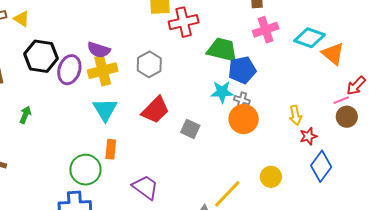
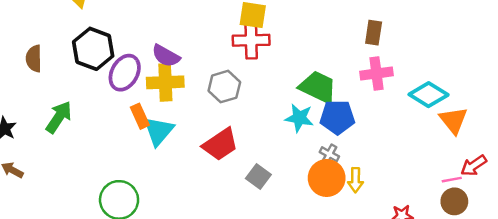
red cross: (184, 22) -> (251, 40), moved
cyan star: (222, 92) -> (299, 118), moved
green arrow: (25, 115) -> (59, 117), size x1.5
yellow arrow: (295, 115) -> (356, 180), moved
orange rectangle: (111, 149) -> (140, 116), moved, turned -42

